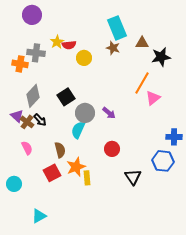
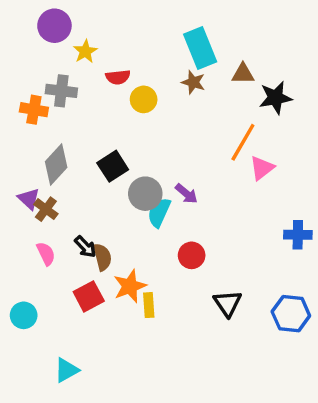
yellow star: (57, 42) -> (85, 51), moved
black arrow: (40, 120) -> (85, 247), moved
cyan semicircle: (78, 130) -> (159, 213), moved
blue hexagon: (163, 161) -> (291, 314), moved

